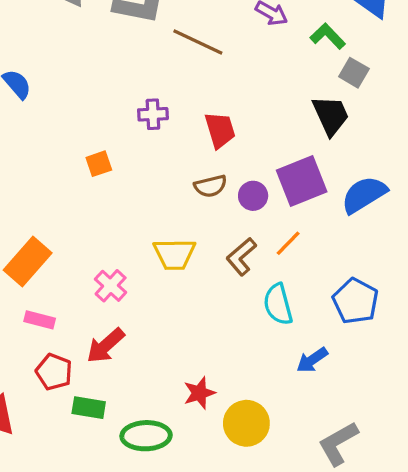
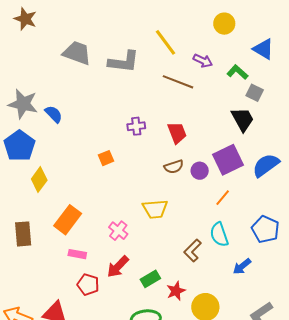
brown line: (198, 42) -> (178, 82), moved
brown L-shape: (241, 257) -> (193, 250), moved
green rectangle: (89, 408) -> (150, 279), moved, turned -36

